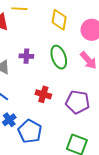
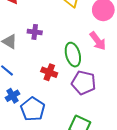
green ellipse: (59, 57) -> (73, 55), moved

